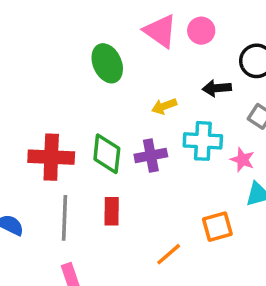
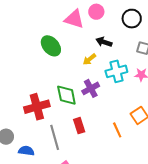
black arrow: (217, 88) -> (104, 42), moved, turned 42
orange line: (169, 254) -> (117, 130), moved, turned -56

